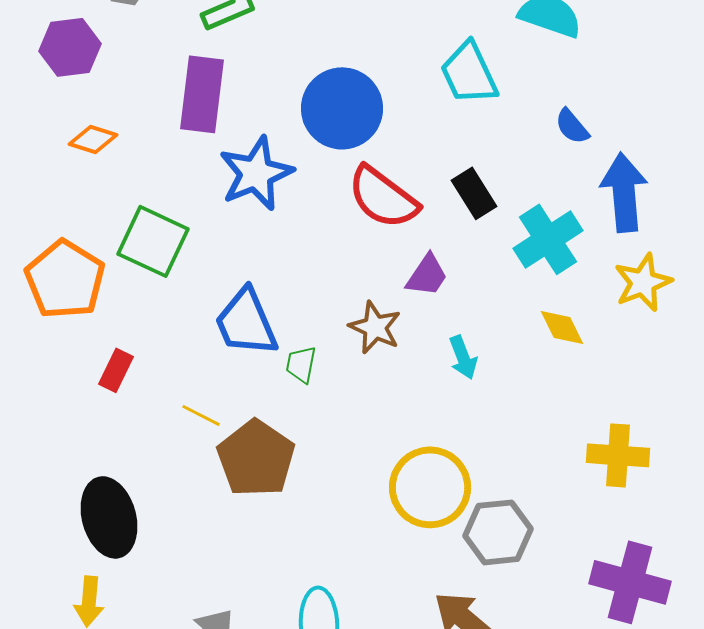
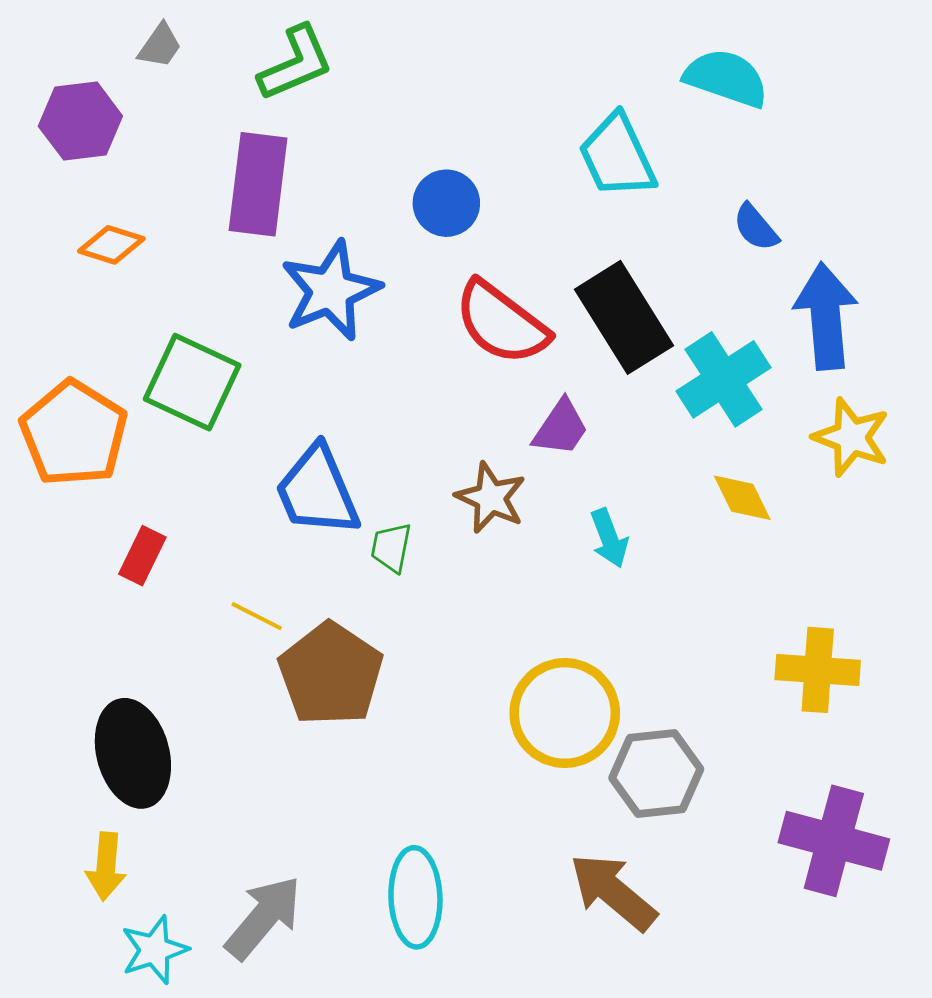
blue circle: (342, 108) -> (446, 203), size x0.6
black rectangle: (474, 193) -> (624, 317), size x1.6
yellow star: (643, 282) -> (851, 437), turned -30

